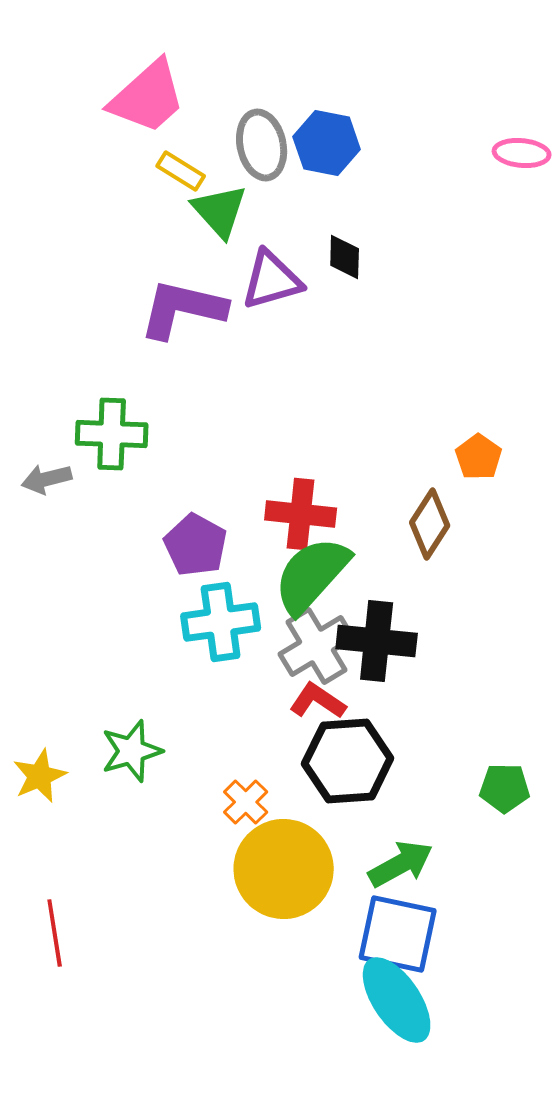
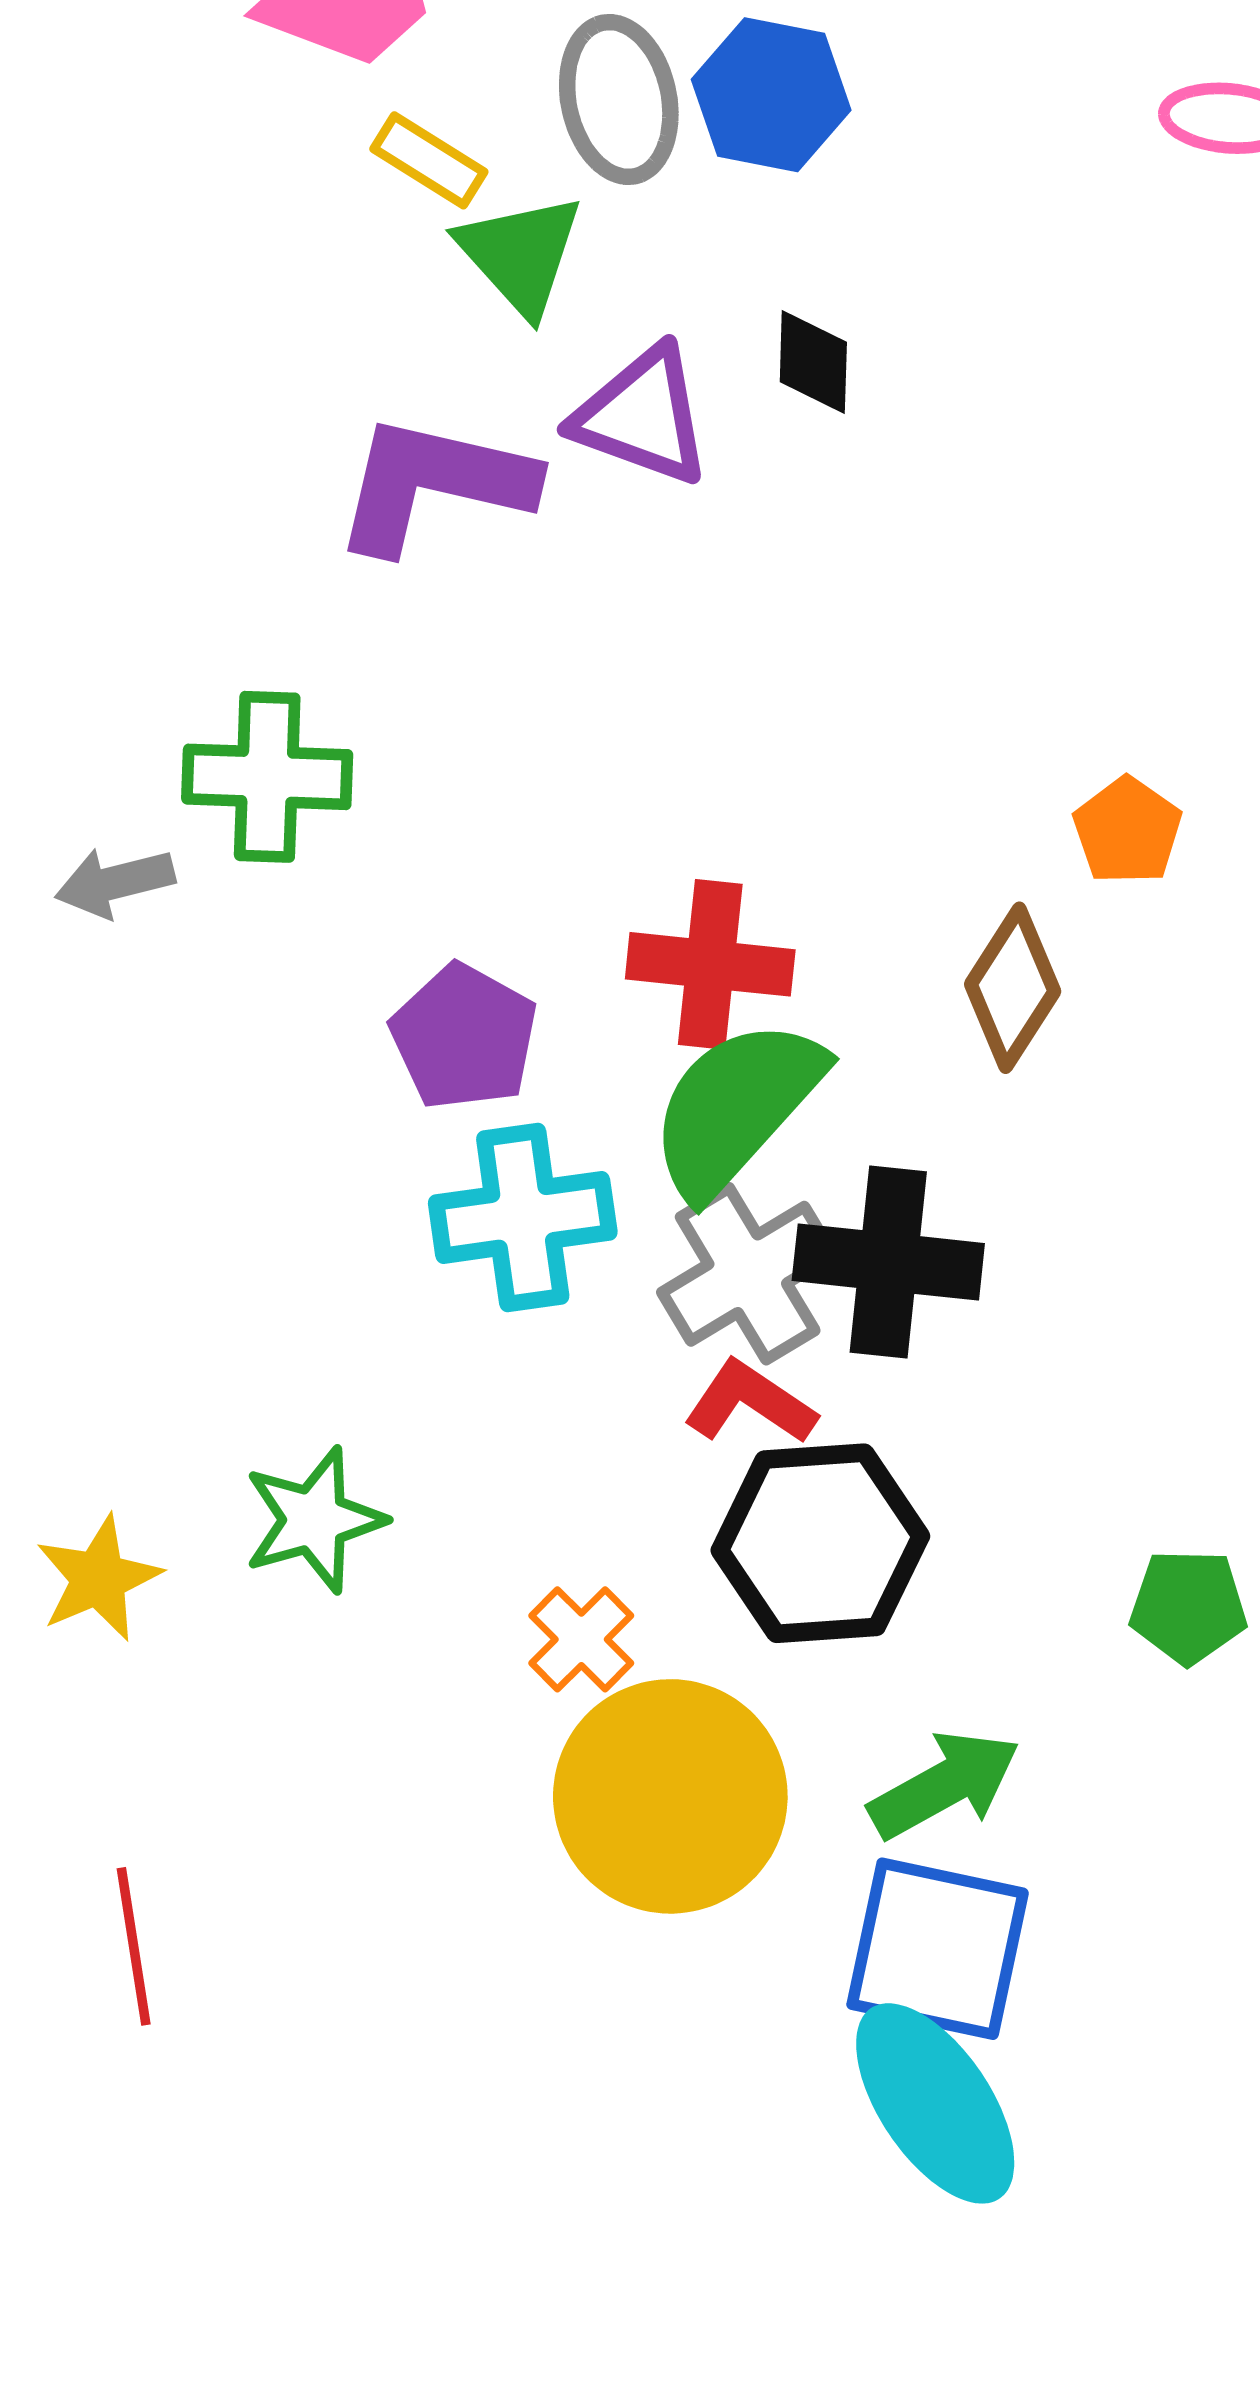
purple triangle: (272, 280) -> (642, 416), turned 36

